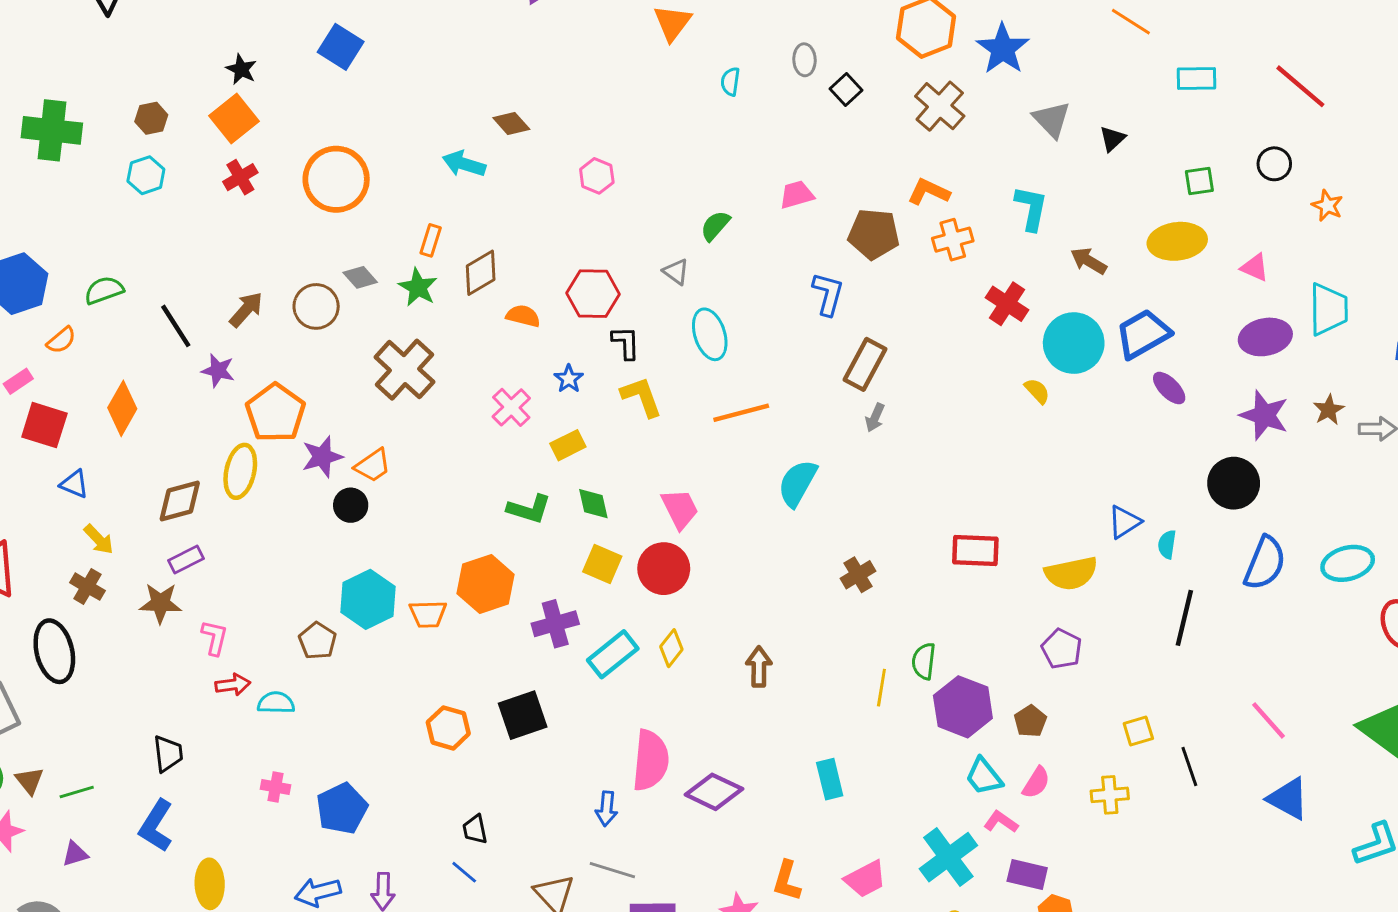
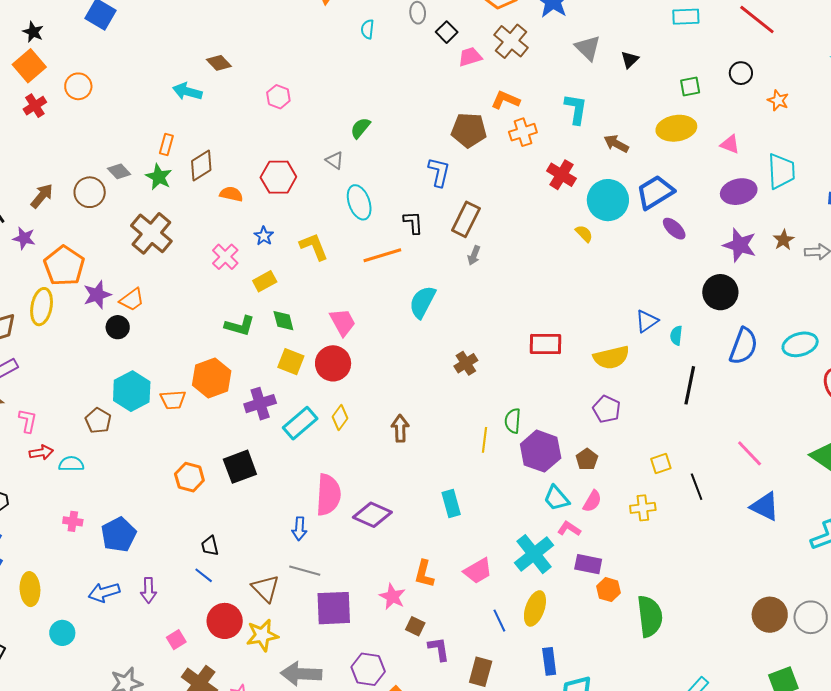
orange circle: (336, 179) -> (78, 86), moved, size x0.6
pink trapezoid: (797, 195) -> (470, 57), moved
black L-shape: (626, 343) -> (413, 222), moved

